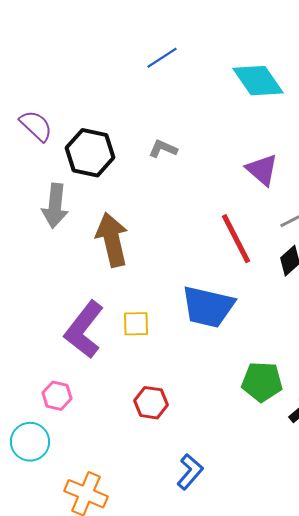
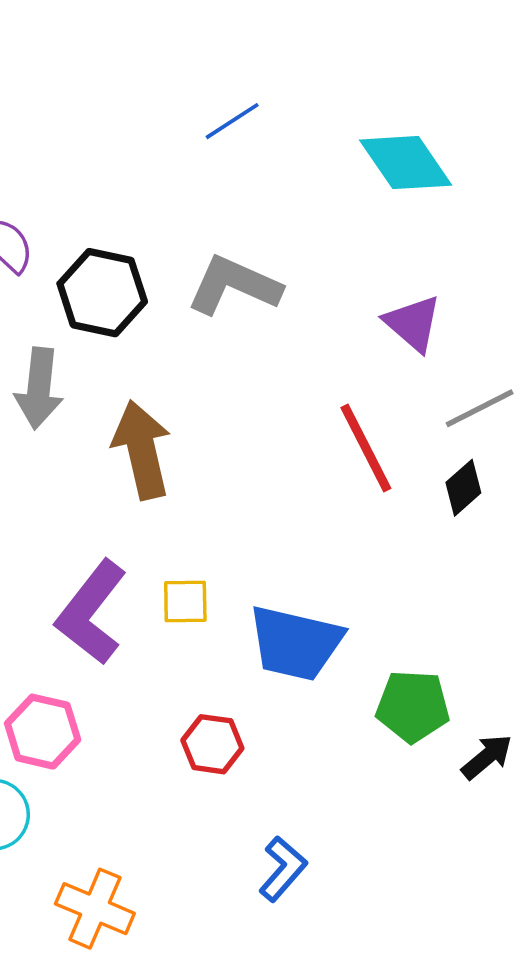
gray L-shape: (163, 149) -> (234, 285), size x1.8
blue trapezoid: (208, 307) -> (295, 643), moved
pink hexagon: (57, 396) -> (43, 732), size x1.4

